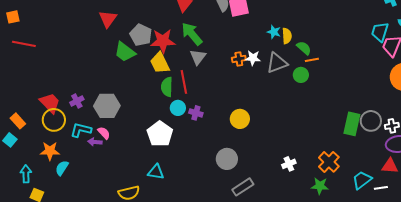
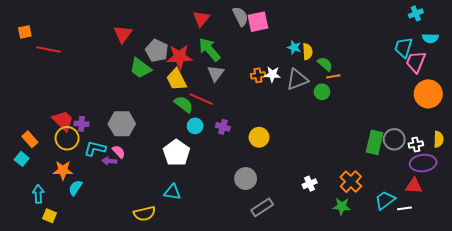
red line: (24, 44) -> (49, 50), moved
red line: (184, 82) -> (201, 99), turned -55
green semicircle: (167, 87) -> (184, 104), turned 126
purple cross: (77, 101) -> (82, 124), moved, turned 32
purple cross: (196, 113) -> (223, 127), moved

